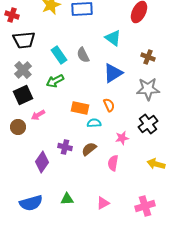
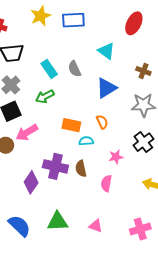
pink arrow: (38, 115) -> (27, 133), size x1.5
purple cross: (65, 147) -> (55, 166), size x1.6
brown semicircle: (89, 149) -> (81, 169), turned -63
green triangle: (67, 199) -> (58, 222), size x1.5
blue semicircle: (31, 203) -> (19, 226), turned -120
pink triangle: (103, 203) -> (96, 226), turned 48

